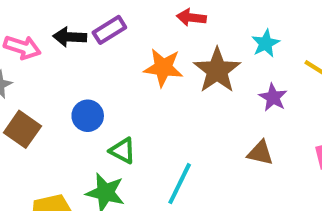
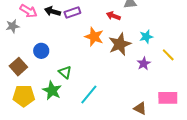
blue circle: (88, 116) -> (41, 51), moved
brown square: (22, 129) -> (18, 67), moved
brown triangle: (260, 153) -> (140, 108), moved

